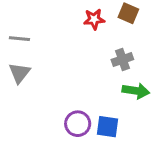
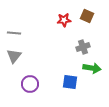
purple circle: (78, 124) -> (30, 84), moved
blue square: (107, 127) -> (70, 82), moved

